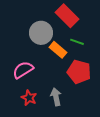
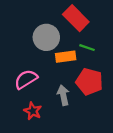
orange rectangle: (58, 50) -> (66, 57), turned -48
gray arrow: (56, 97) -> (63, 95), moved

